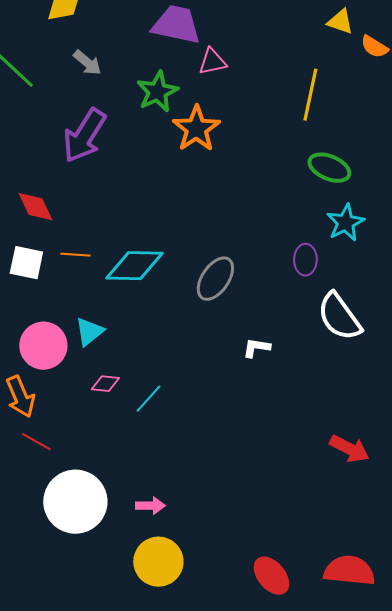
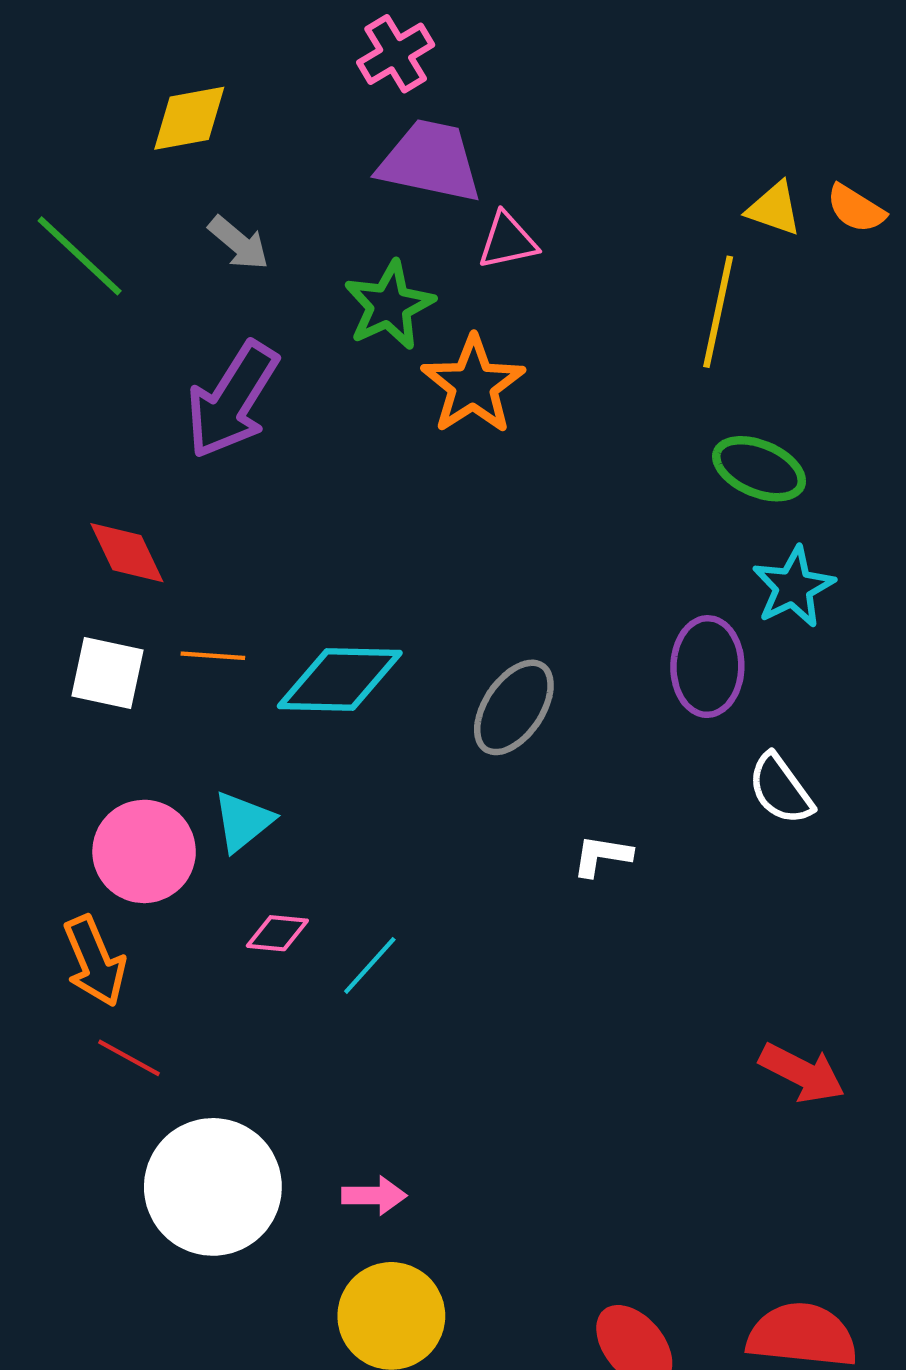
yellow triangle: (340, 22) -> (774, 209), moved
purple ellipse: (305, 260) -> (707, 667), size x1.4
white semicircle: (339, 317) -> (781, 789), size x0.7

